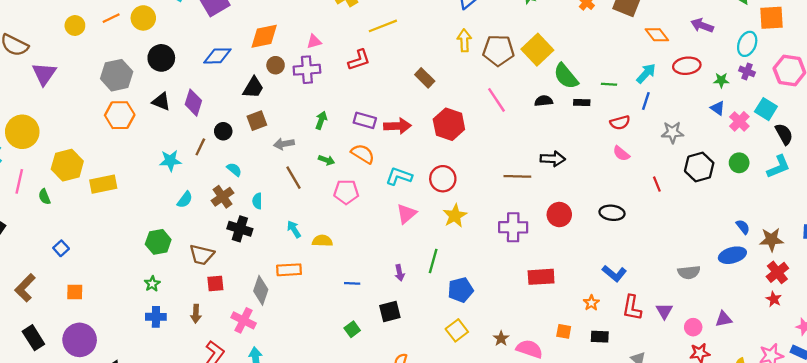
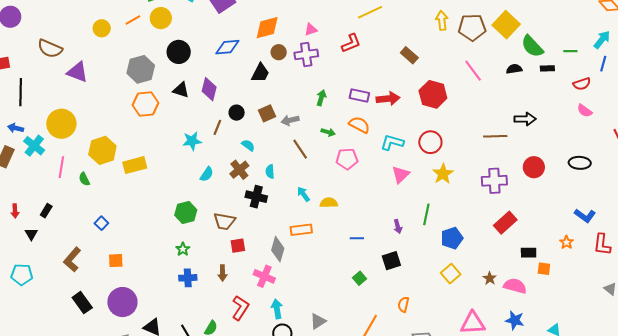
purple triangle: (44, 74) -> (77, 72), turned -40
brown square: (257, 121) -> (267, 113), moved
red rectangle: (541, 277) -> (505, 223), moved, turned -35
black rectangle: (600, 337) -> (529, 253), moved

